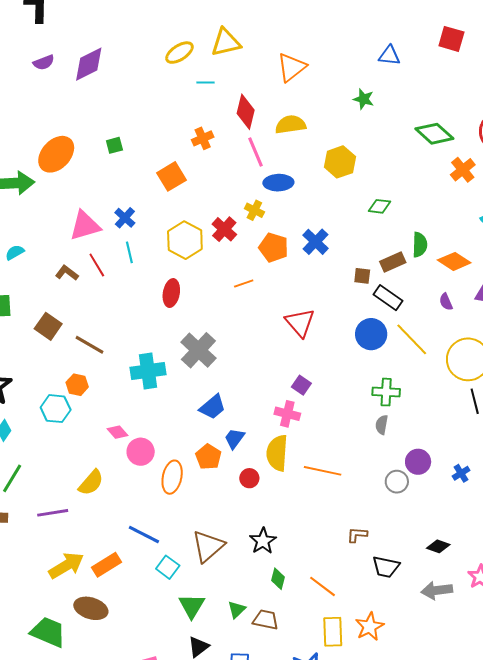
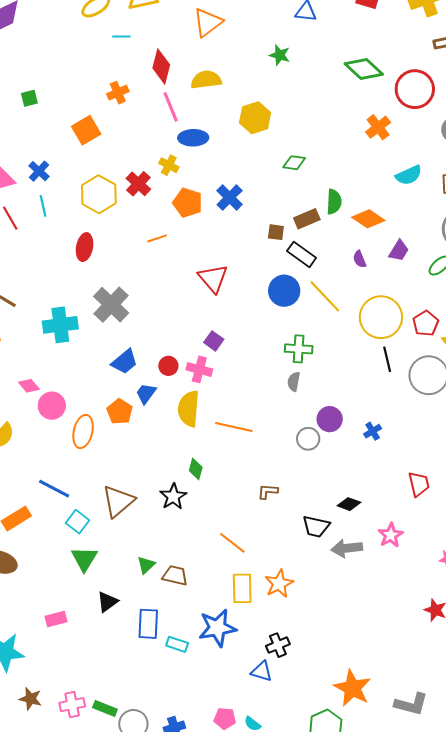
green diamond: (434, 134) -> (364, 69), moved
red circle: (249, 478) -> (168, 366), moved
black trapezoid: (386, 567) -> (316, 526), moved
green diamond: (278, 579) -> (196, 469), moved
green triangle: (192, 606) -> (84, 559), moved

